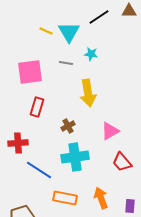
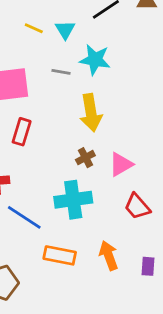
cyan triangle: (69, 32) -> (65, 30), size x0.7
cyan star: (91, 54) -> (95, 60), size x1.6
brown cross: (68, 126) -> (85, 158), moved

